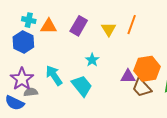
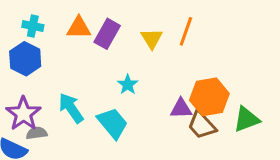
orange triangle: (49, 26) -> (79, 28), moved

